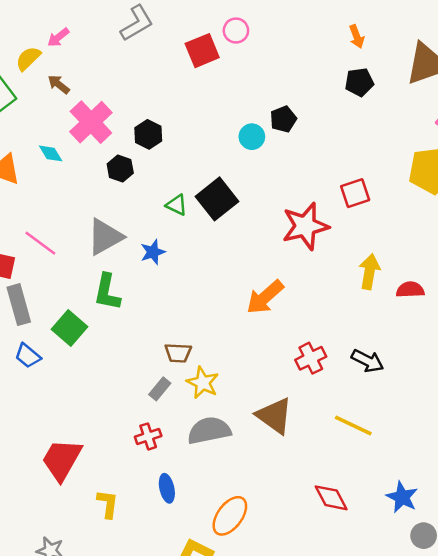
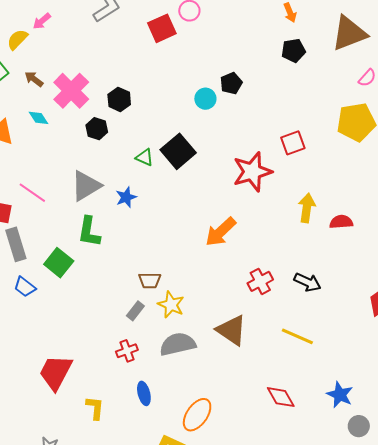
brown arrow: (59, 84) -> (34, 79), moved

